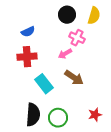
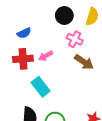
pink arrow: (65, 54) -> (46, 56), moved
brown arrow: (74, 78) -> (84, 62), moved

